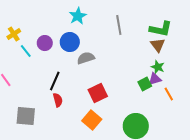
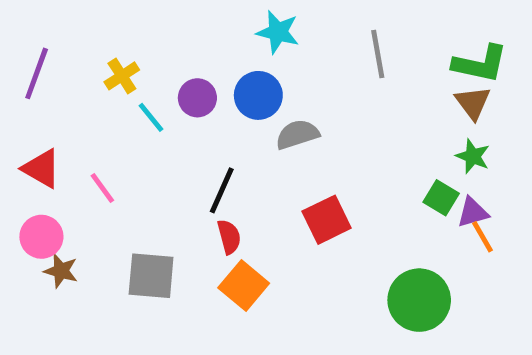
cyan star: (78, 16) -> (278, 32), turned -30
purple triangle: (155, 79) -> (473, 212), moved
green square: (145, 84) -> (441, 198), turned -32
orange line: (169, 94) -> (483, 237), moved
orange square: (92, 120) -> (244, 285), moved

